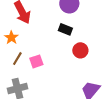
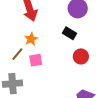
orange star: (11, 38) -> (31, 39), moved

